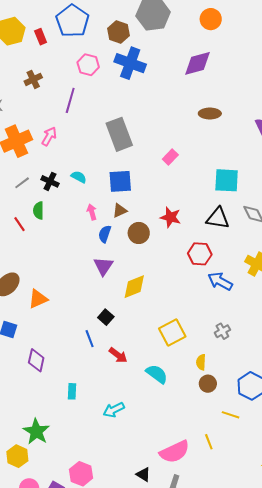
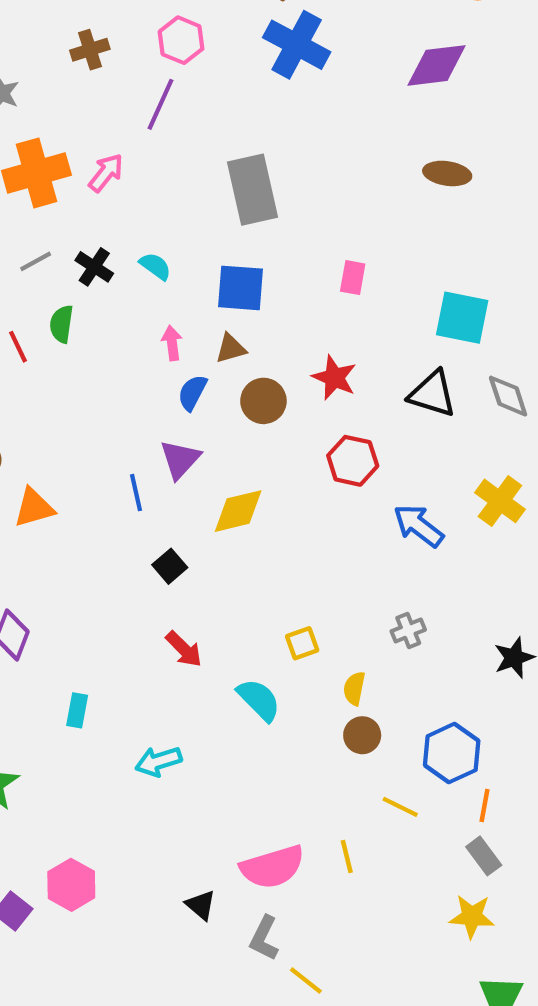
pink hexagon: (88, 65) -> (181, 40), moved
pink rectangle: (170, 157) -> (353, 278), moved, turned -42
red hexagon: (200, 254) -> (353, 461), moved
yellow square: (172, 332) -> (302, 643), moved, size x0.6
blue line: (90, 339) -> (136, 493), moved

